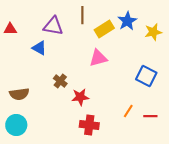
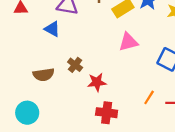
pink triangle: (98, 58) -> (128, 42), moved
brown semicircle: (19, 94) -> (44, 75), moved

